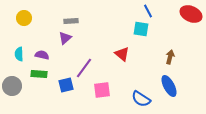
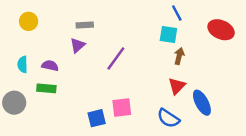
red ellipse: (191, 14) -> (221, 30), moved
red triangle: (122, 54) -> (177, 86), moved, turned 35
brown arrow: (170, 57) -> (179, 56), moved
purple line: (84, 68) -> (116, 58), moved
blue square: (66, 85) -> (97, 118), moved

